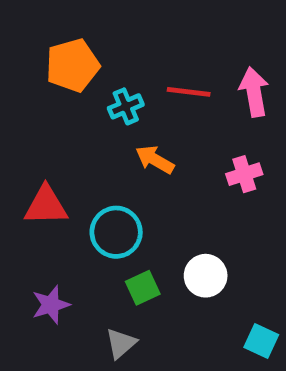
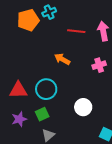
cyan cross: (126, 106) -> (49, 12), moved
red triangle: (46, 206) -> (18, 90), moved
green square: (143, 288) -> (42, 114), moved

